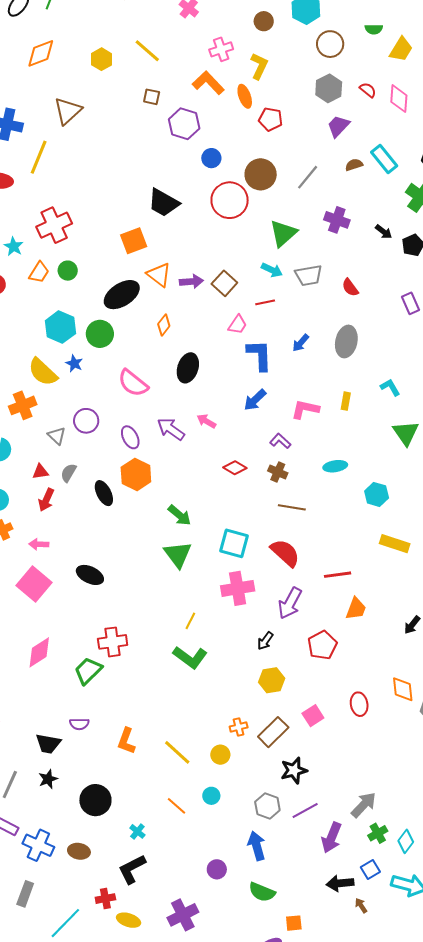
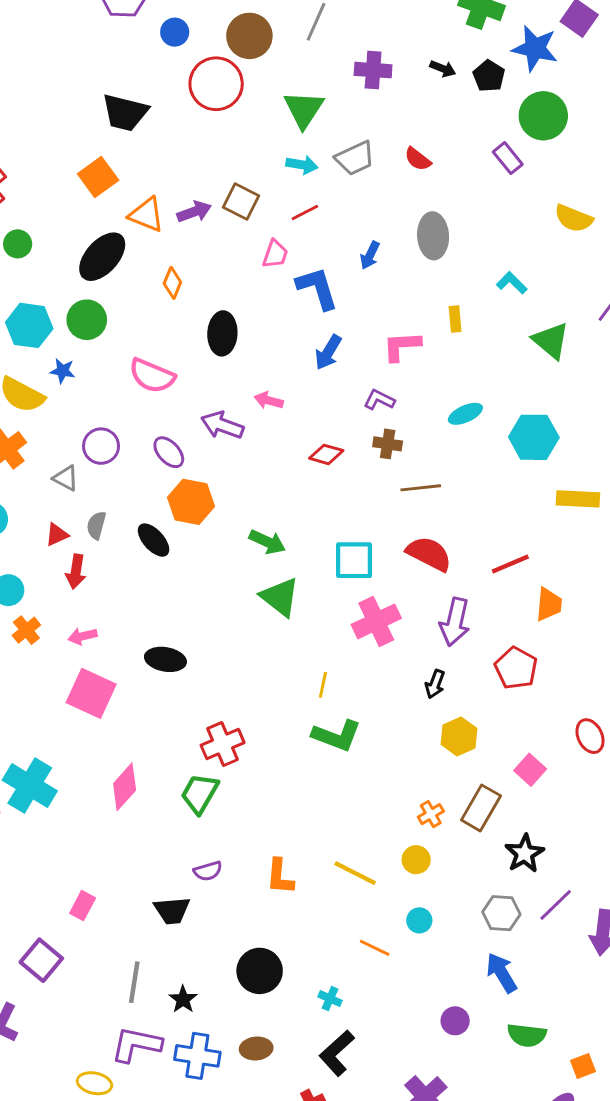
cyan hexagon: (377, 494) -> (534, 437), size x1.4
black star: (48, 779) -> (183, 999), moved

